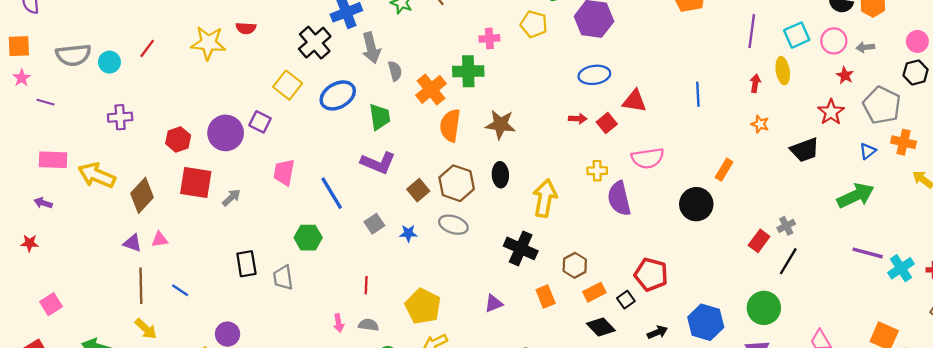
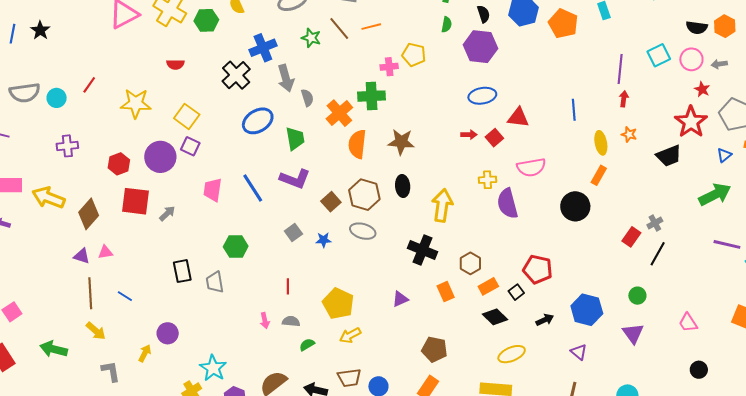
yellow pentagon: (534, 24) -> (414, 55), moved
purple line: (752, 31) -> (620, 69), moved
yellow star: (208, 43) -> (136, 103), moved
yellow ellipse: (783, 71) -> (601, 143), moved
yellow square: (288, 85) -> (187, 116), moved
red star: (831, 112) -> (691, 122), size x1.4
blue line: (332, 193) -> (253, 188), moved
green circle: (764, 308) -> (637, 296), size x0.6

